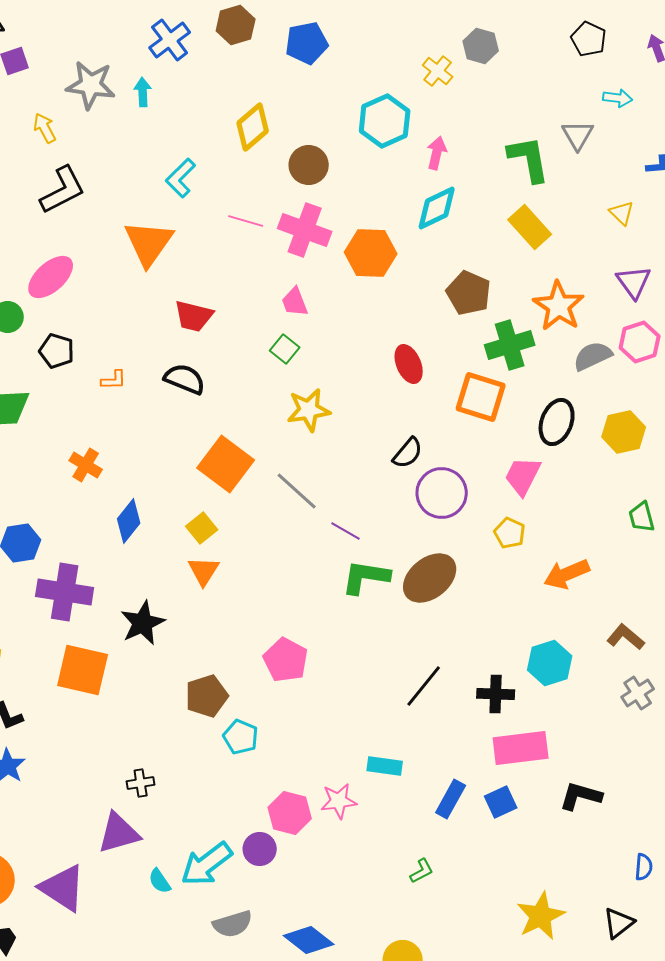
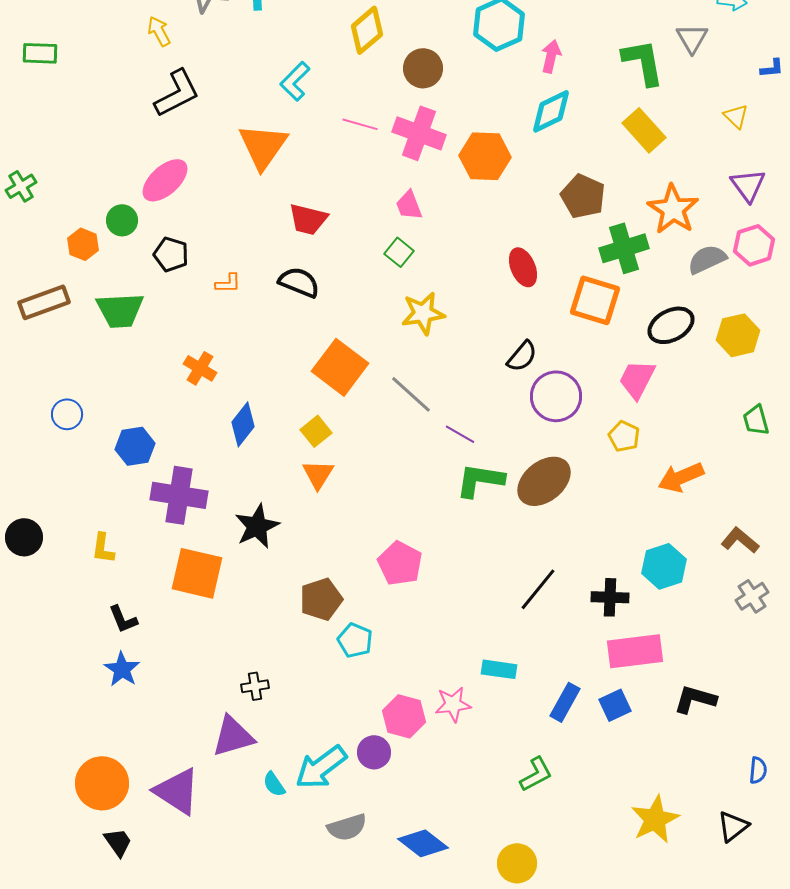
black ellipse: (557, 422) -> (671, 325), turned 42
green L-shape: (422, 871) -> (536, 774), size x1.4

